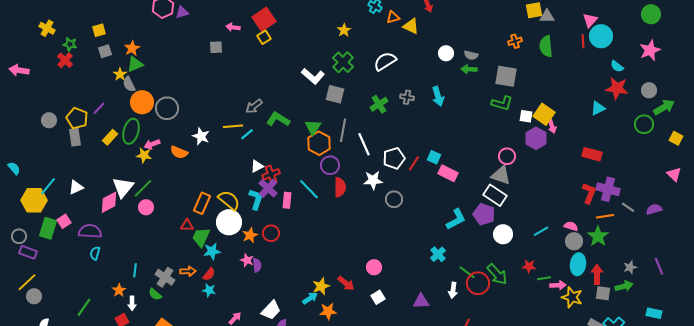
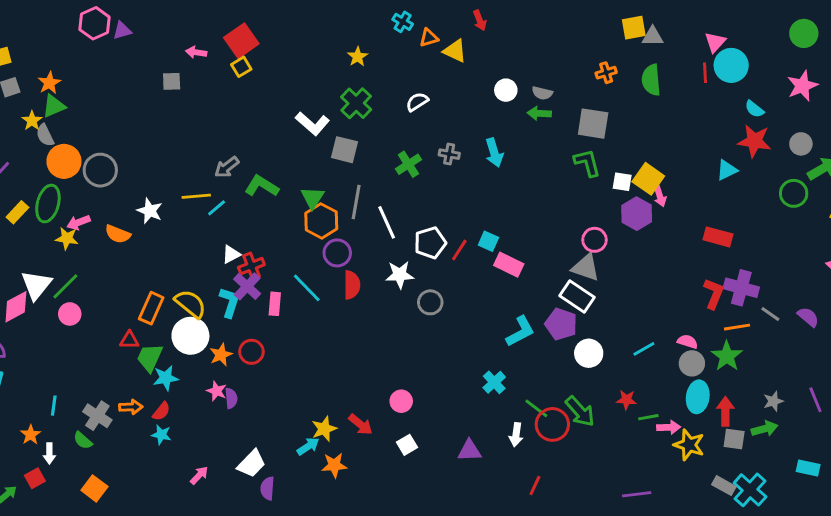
white semicircle: (385, 61) -> (417, 102), size x0.7
green L-shape: (502, 103) -> (587, 163), turned -120
purple semicircle: (654, 209) -> (808, 317), turned 56

